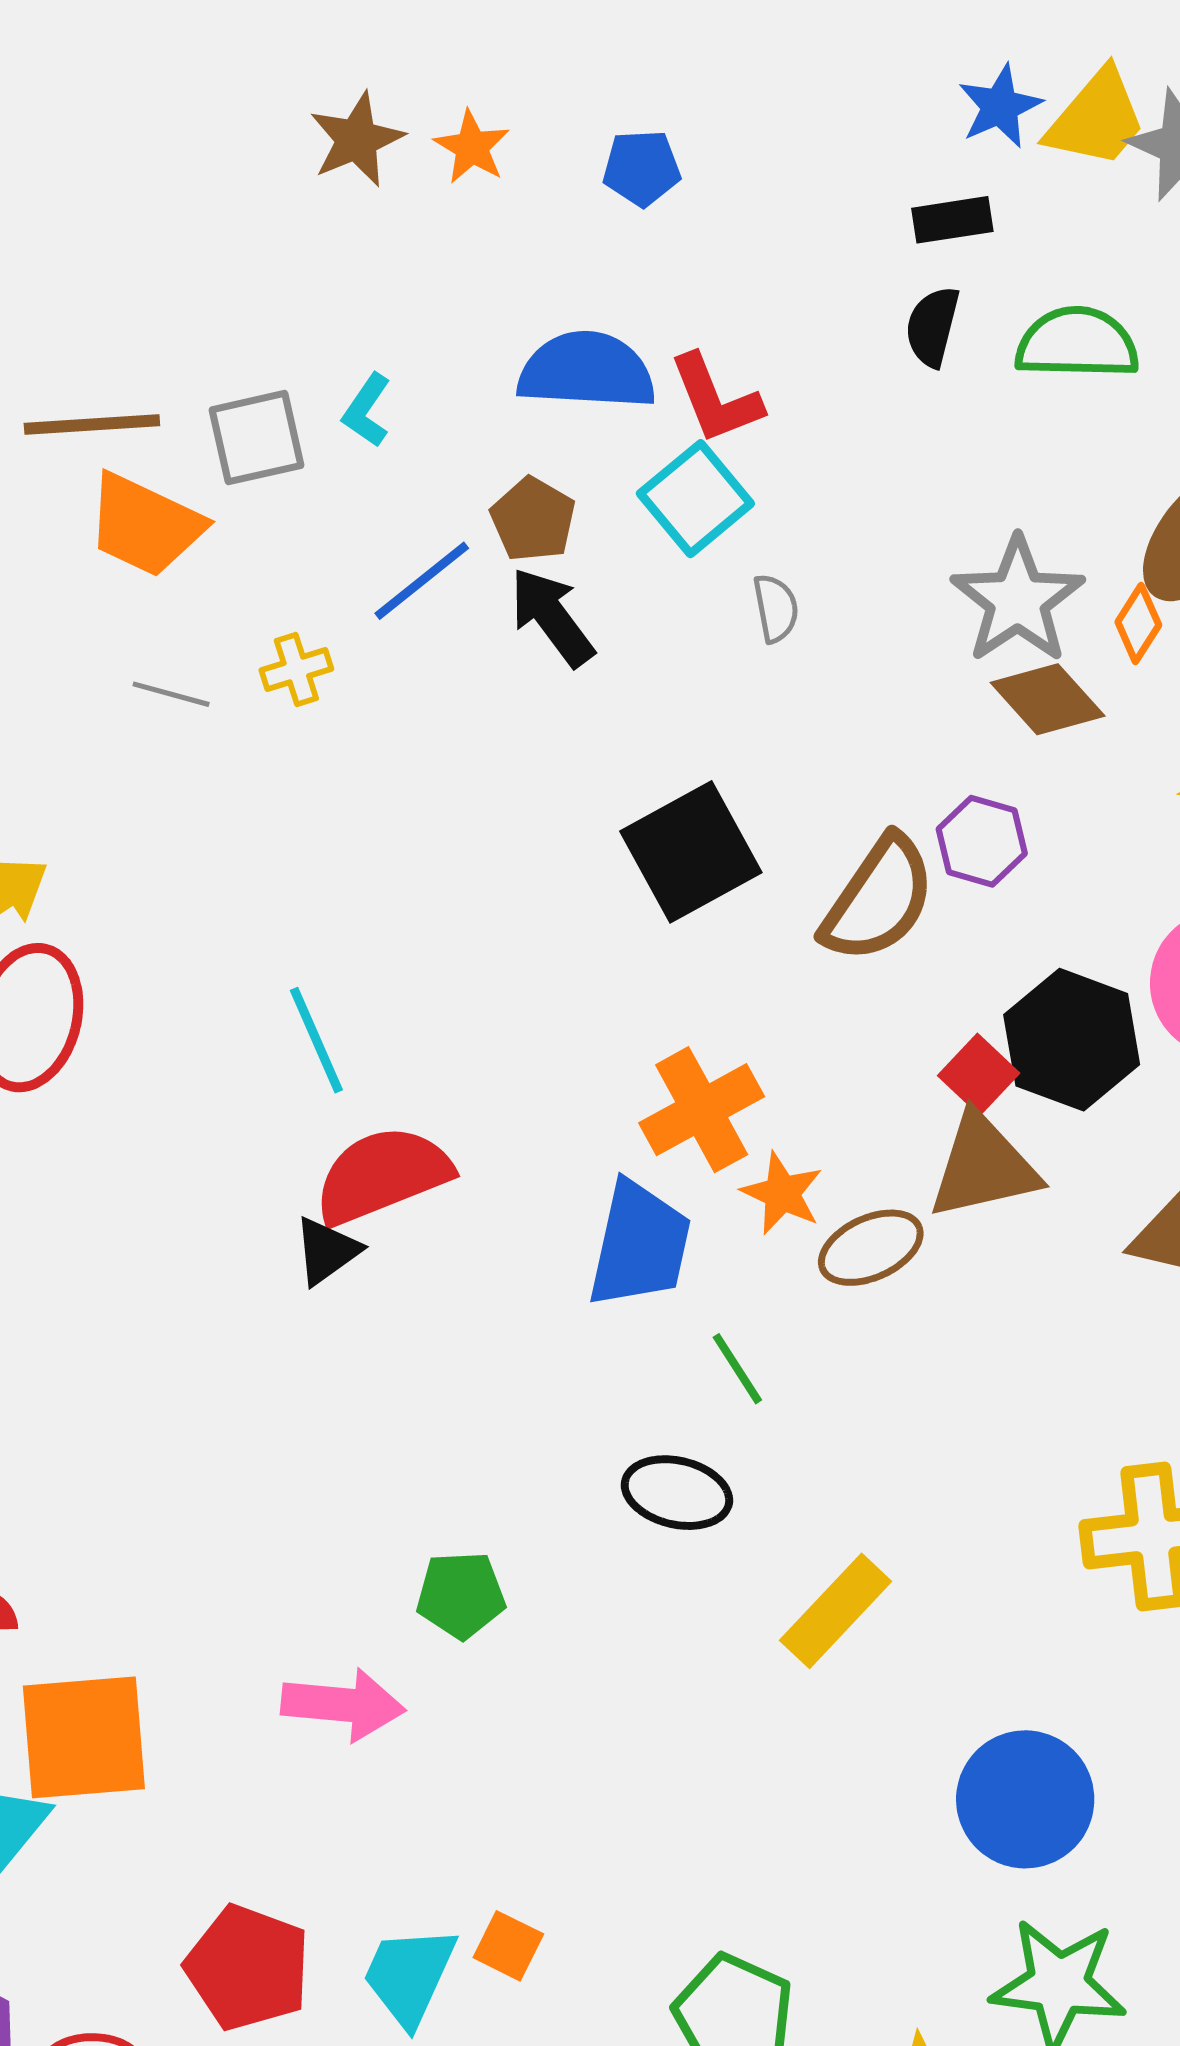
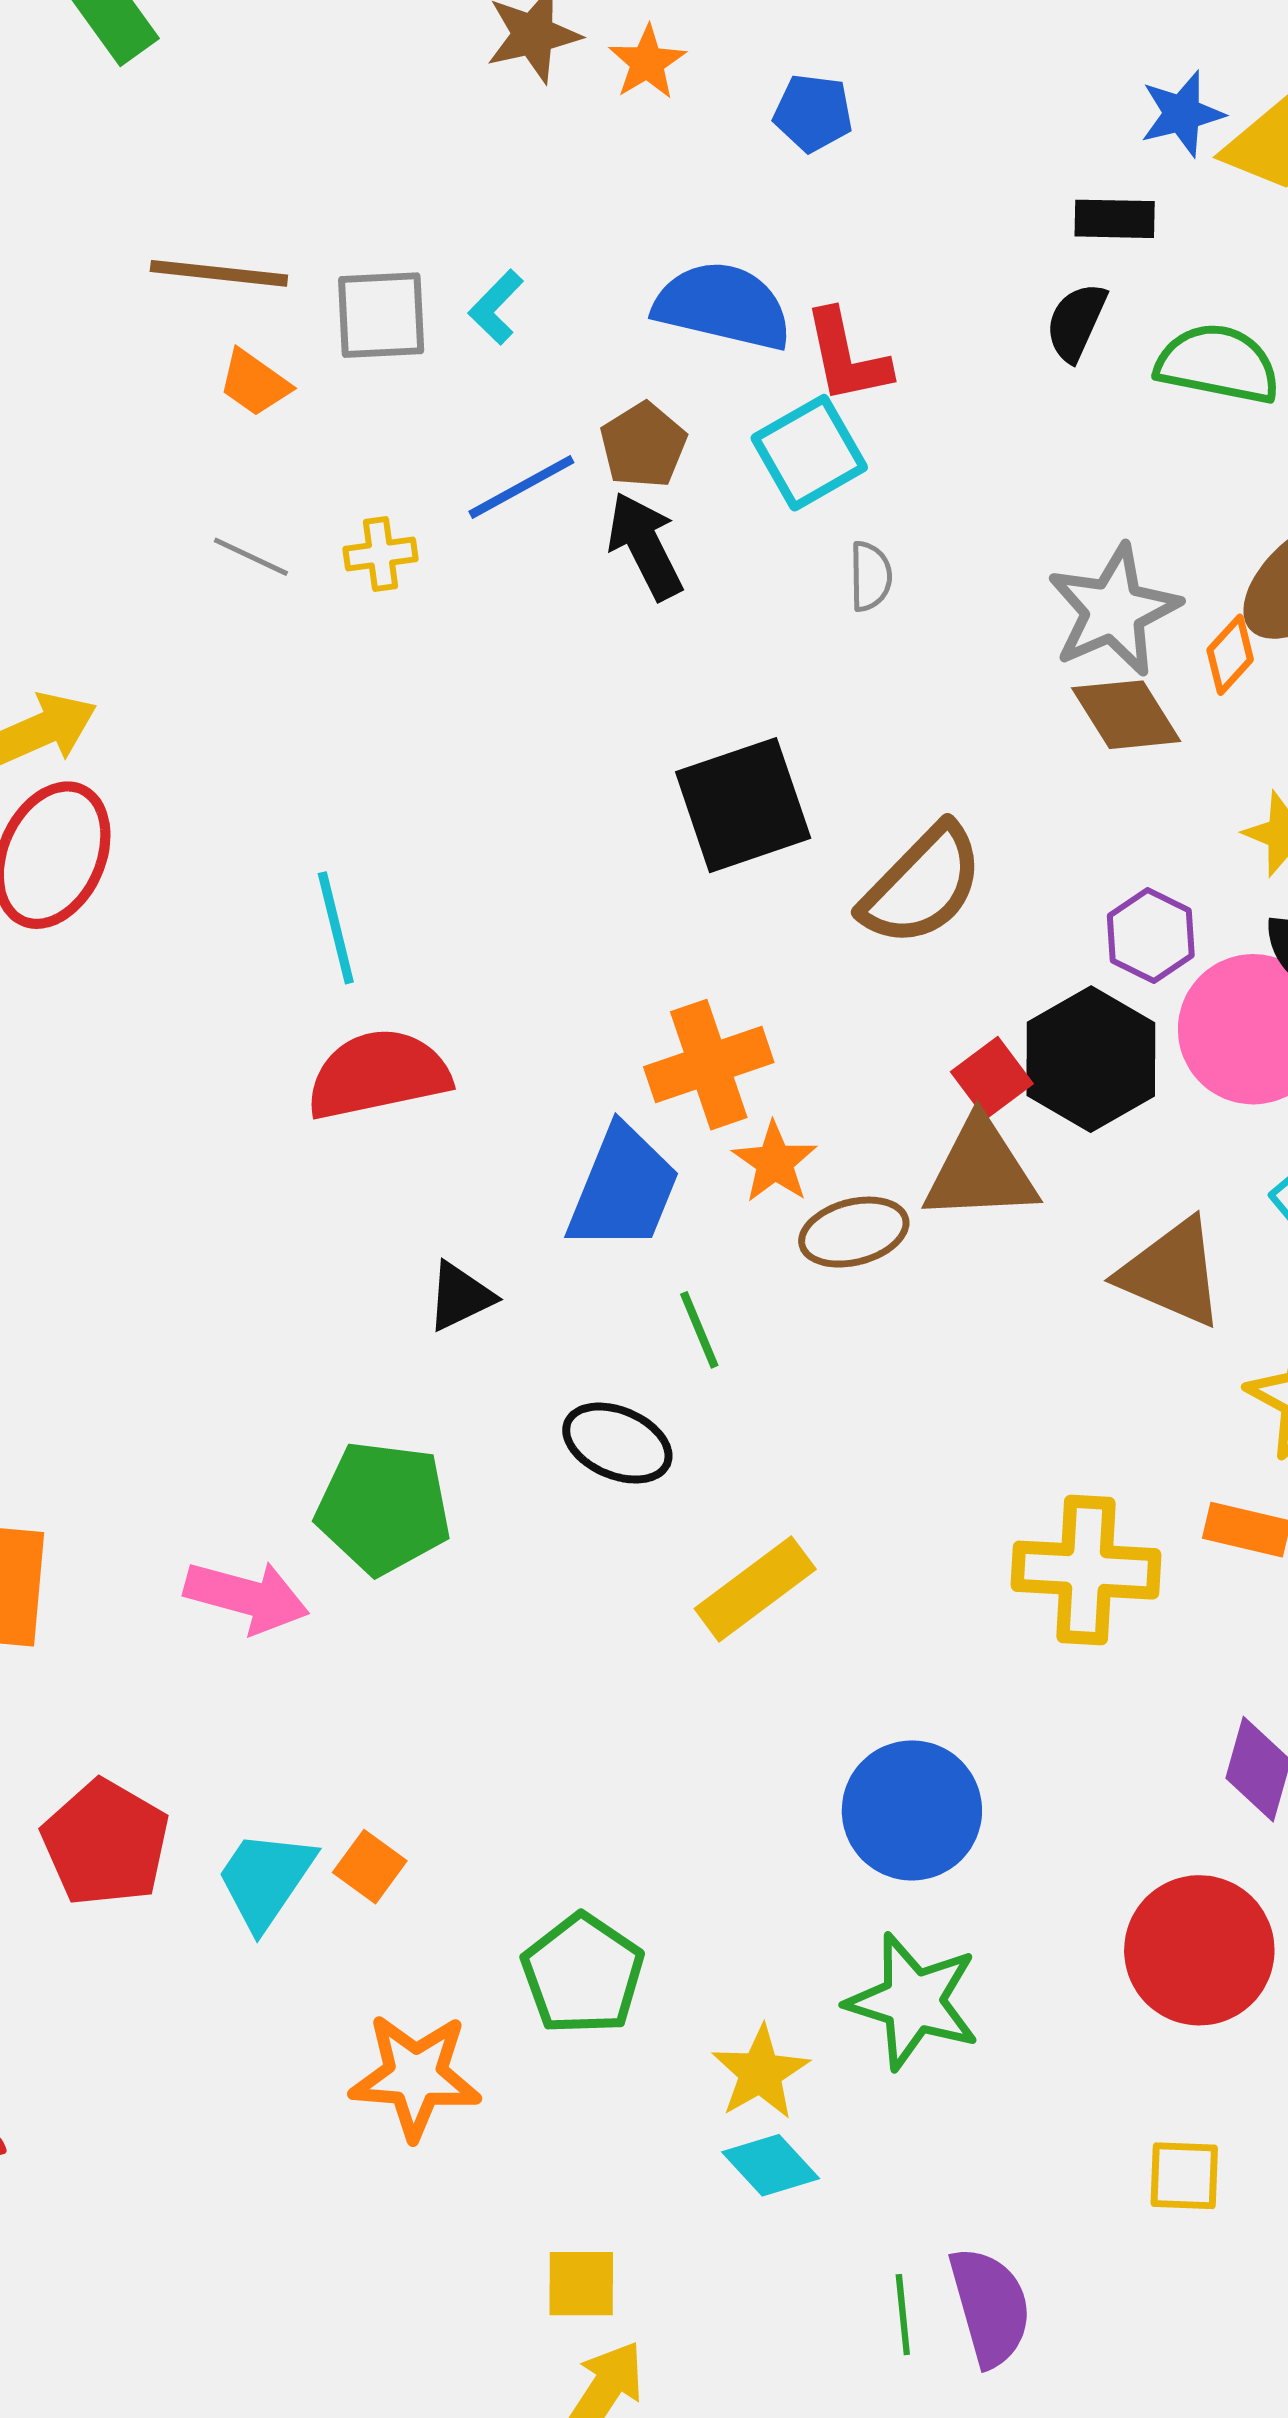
orange trapezoid: (145, 525) -> (254, 383), size x0.6
purple hexagon: (982, 841) -> (1151, 936), moved
black triangle: (327, 1251) -> (460, 1296), moved
green pentagon: (461, 1595) -> (383, 1508), size x1.5

